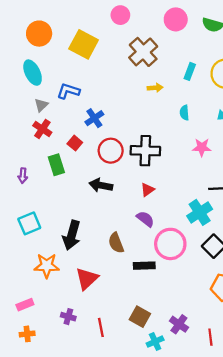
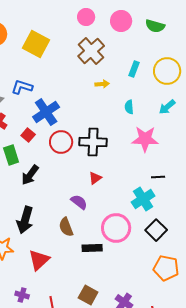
pink circle: (120, 15) -> (86, 17), moved
blue cross: (94, 118) -> (46, 112), size x1.5
pink star: (202, 147) -> (145, 139), size x1.5
black arrow: (101, 185) -> (30, 175), moved, turned -65
purple semicircle: (145, 219) -> (79, 202), moved

